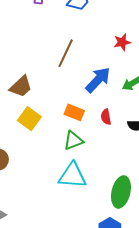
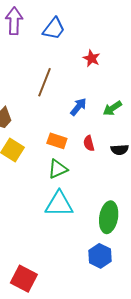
red star: (122, 42) -> (92, 58), moved, turned -30
blue arrow: (98, 80) -> (78, 107), size x0.7

